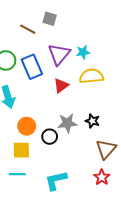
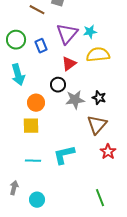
blue rectangle: (32, 67) -> (41, 46), size x0.6
black circle: (50, 137) -> (58, 85), moved
brown triangle: (106, 149) -> (97, 125), moved
cyan line: (17, 174) -> (33, 161), moved

